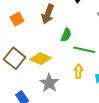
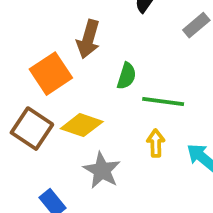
orange square: (17, 19) -> (51, 74), moved, size x1.5

